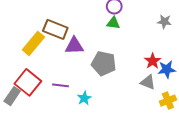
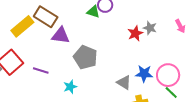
green triangle: (113, 23) -> (93, 12), moved
red star: (153, 61) -> (135, 33), moved
cyan star: (84, 98) -> (70, 87), moved

